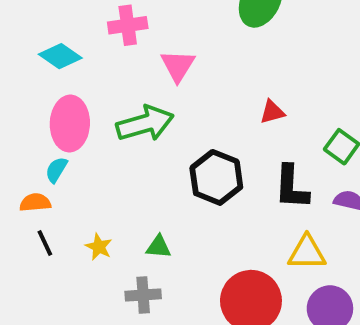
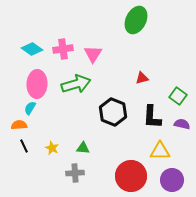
pink cross: (128, 25) -> (63, 49), moved

